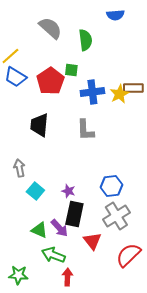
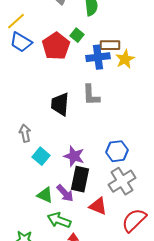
green square: (71, 70) -> (77, 35), turned 32
brown rectangle: (133, 88) -> (110, 45), moved
black trapezoid: (39, 125) -> (60, 104), moved
purple star: (68, 191) -> (74, 156), size x1.5
red triangle: (92, 241) -> (98, 206), turned -30

